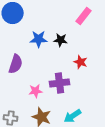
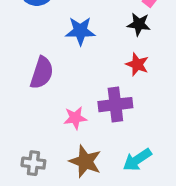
black star: (61, 40) -> (139, 24), moved
red star: (81, 62) -> (137, 64), moved

